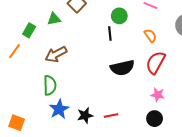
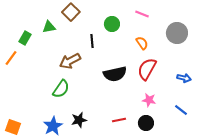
black line: (110, 34) -> (92, 41), moved
brown arrow: (56, 54) -> (70, 61), moved
green semicircle: (50, 85) -> (61, 89), moved, turned 36
blue star: (59, 109) -> (53, 126), moved
red line: (111, 115) -> (119, 120), moved

